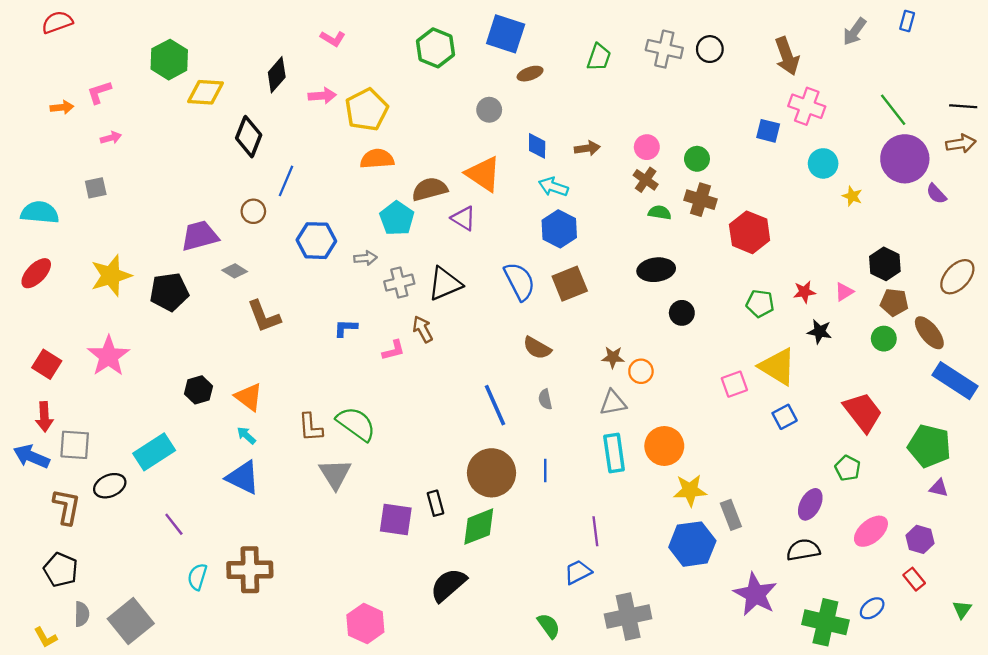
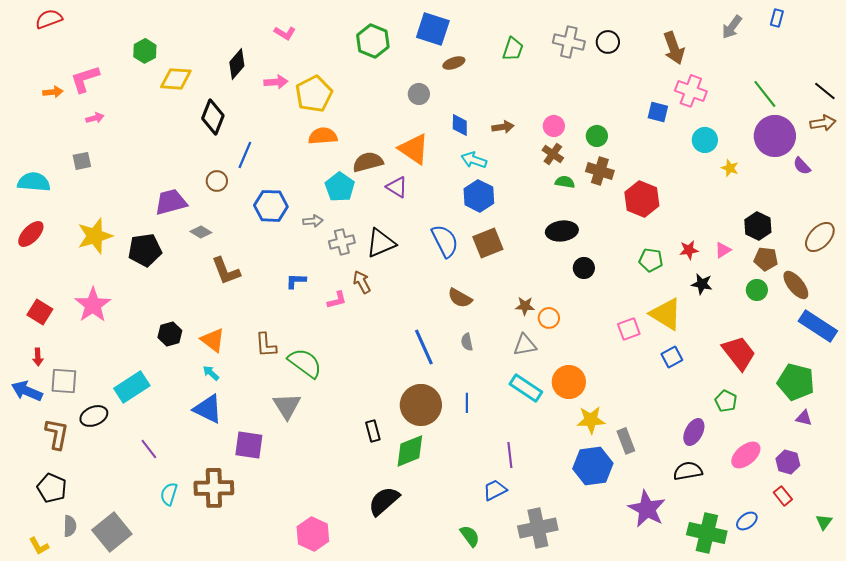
green hexagon: (169, 60) -> (145, 51), size x0.7
pink L-shape: (99, 92) -> (85, 79), size x1.4
black line: (963, 106) -> (825, 91), turned 35
red arrow: (44, 417) -> (38, 357), size x0.7
brown L-shape: (311, 427) -> (266, 345), moved
cyan rectangle: (614, 453) -> (526, 388), turned -48
purple square: (396, 520) -> (249, 445), moved

